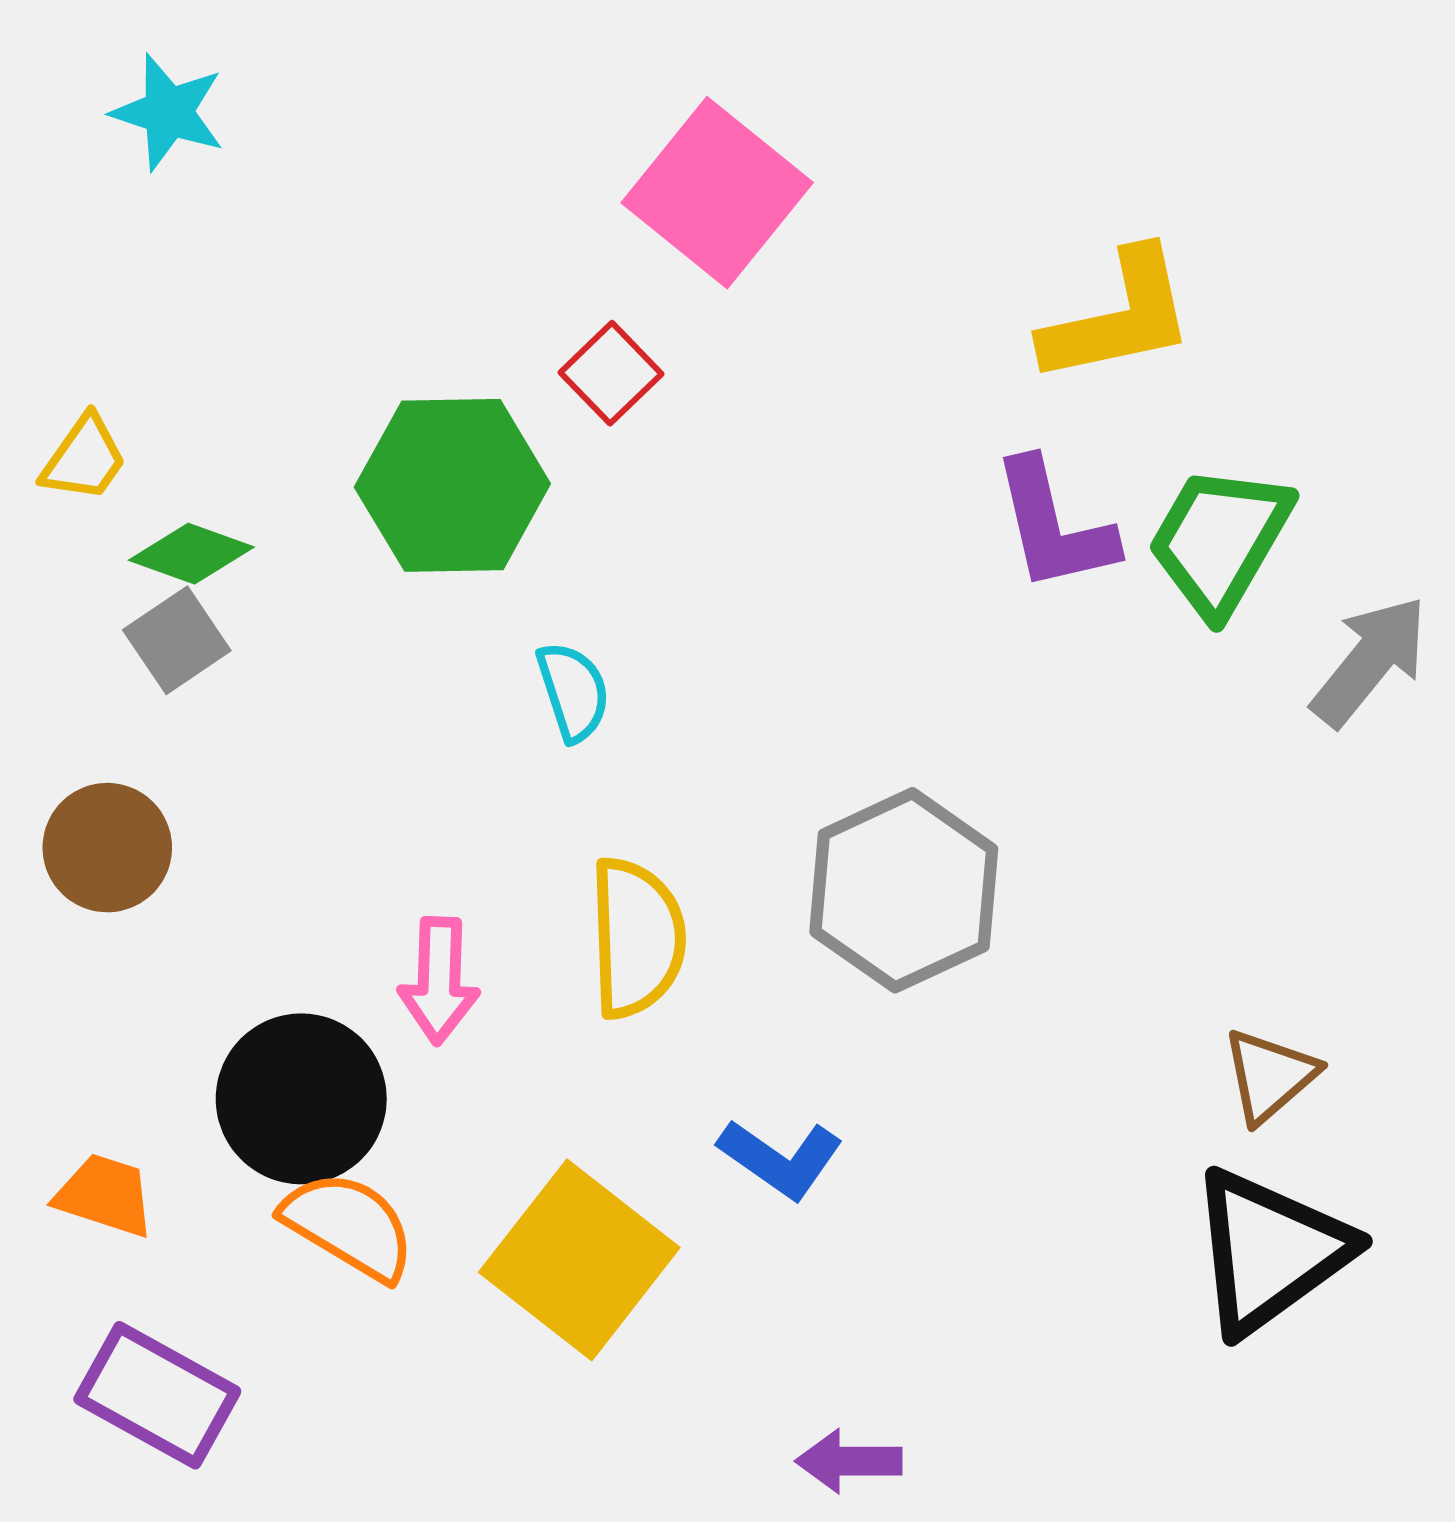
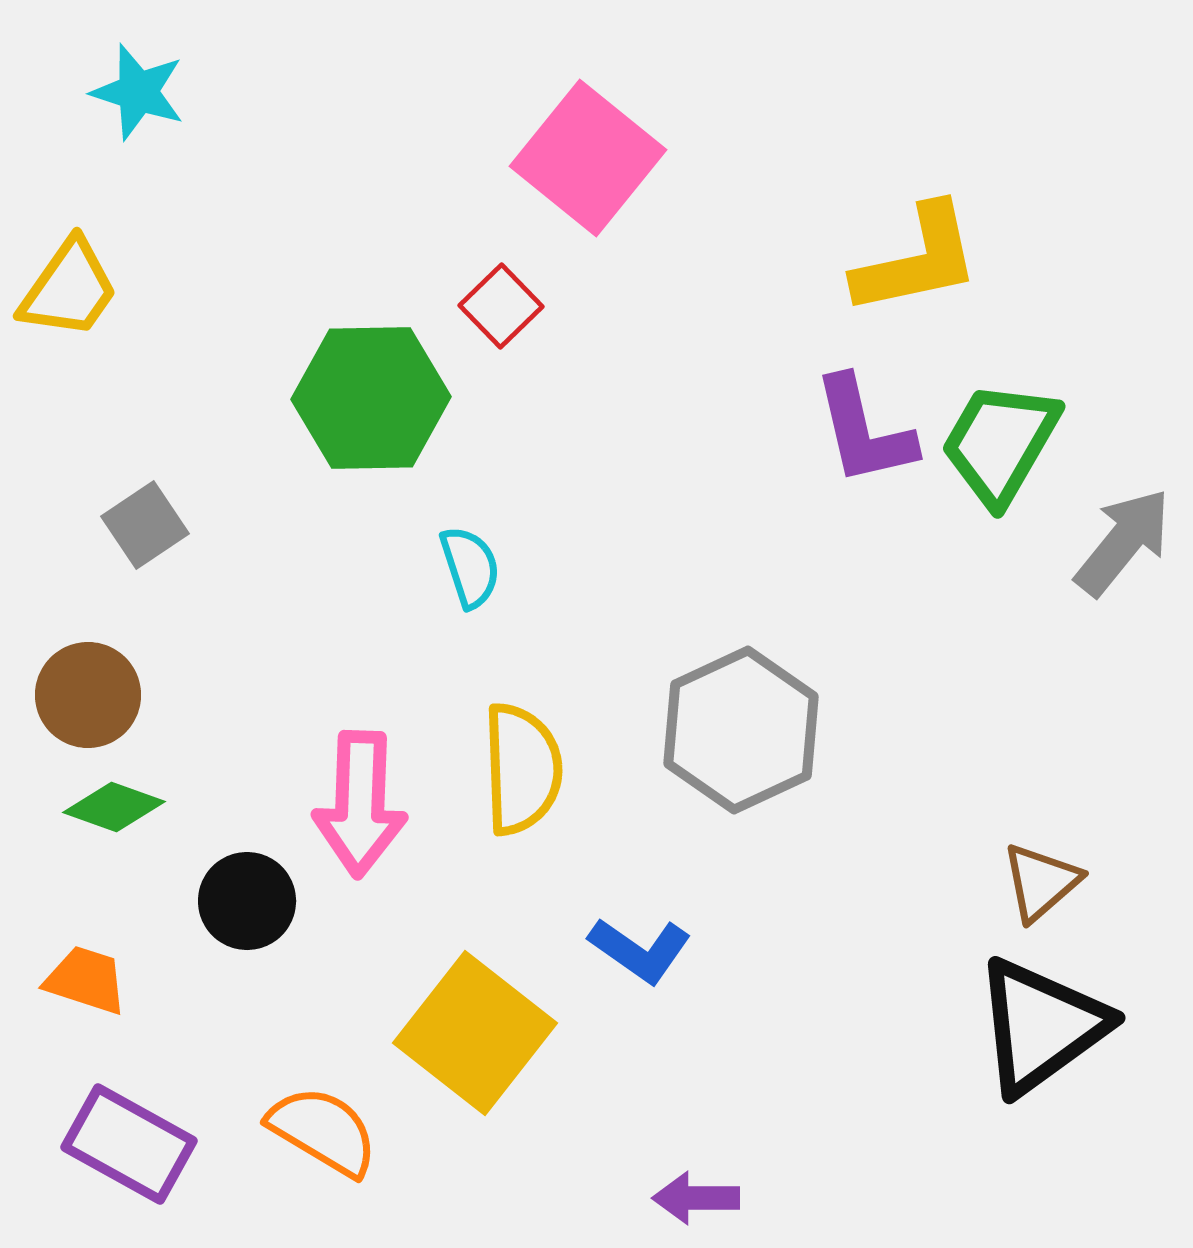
yellow trapezoid: (84, 459) -> (69, 289), moved, size x1.4
green diamond: (191, 554) -> (114, 807), moved
pink arrow: (439, 981) -> (360, 804), size x1.4
black circle: (301, 1099) -> (247, 901), size x0.7
orange semicircle: (349, 1226) -> (323, 1131), moved

